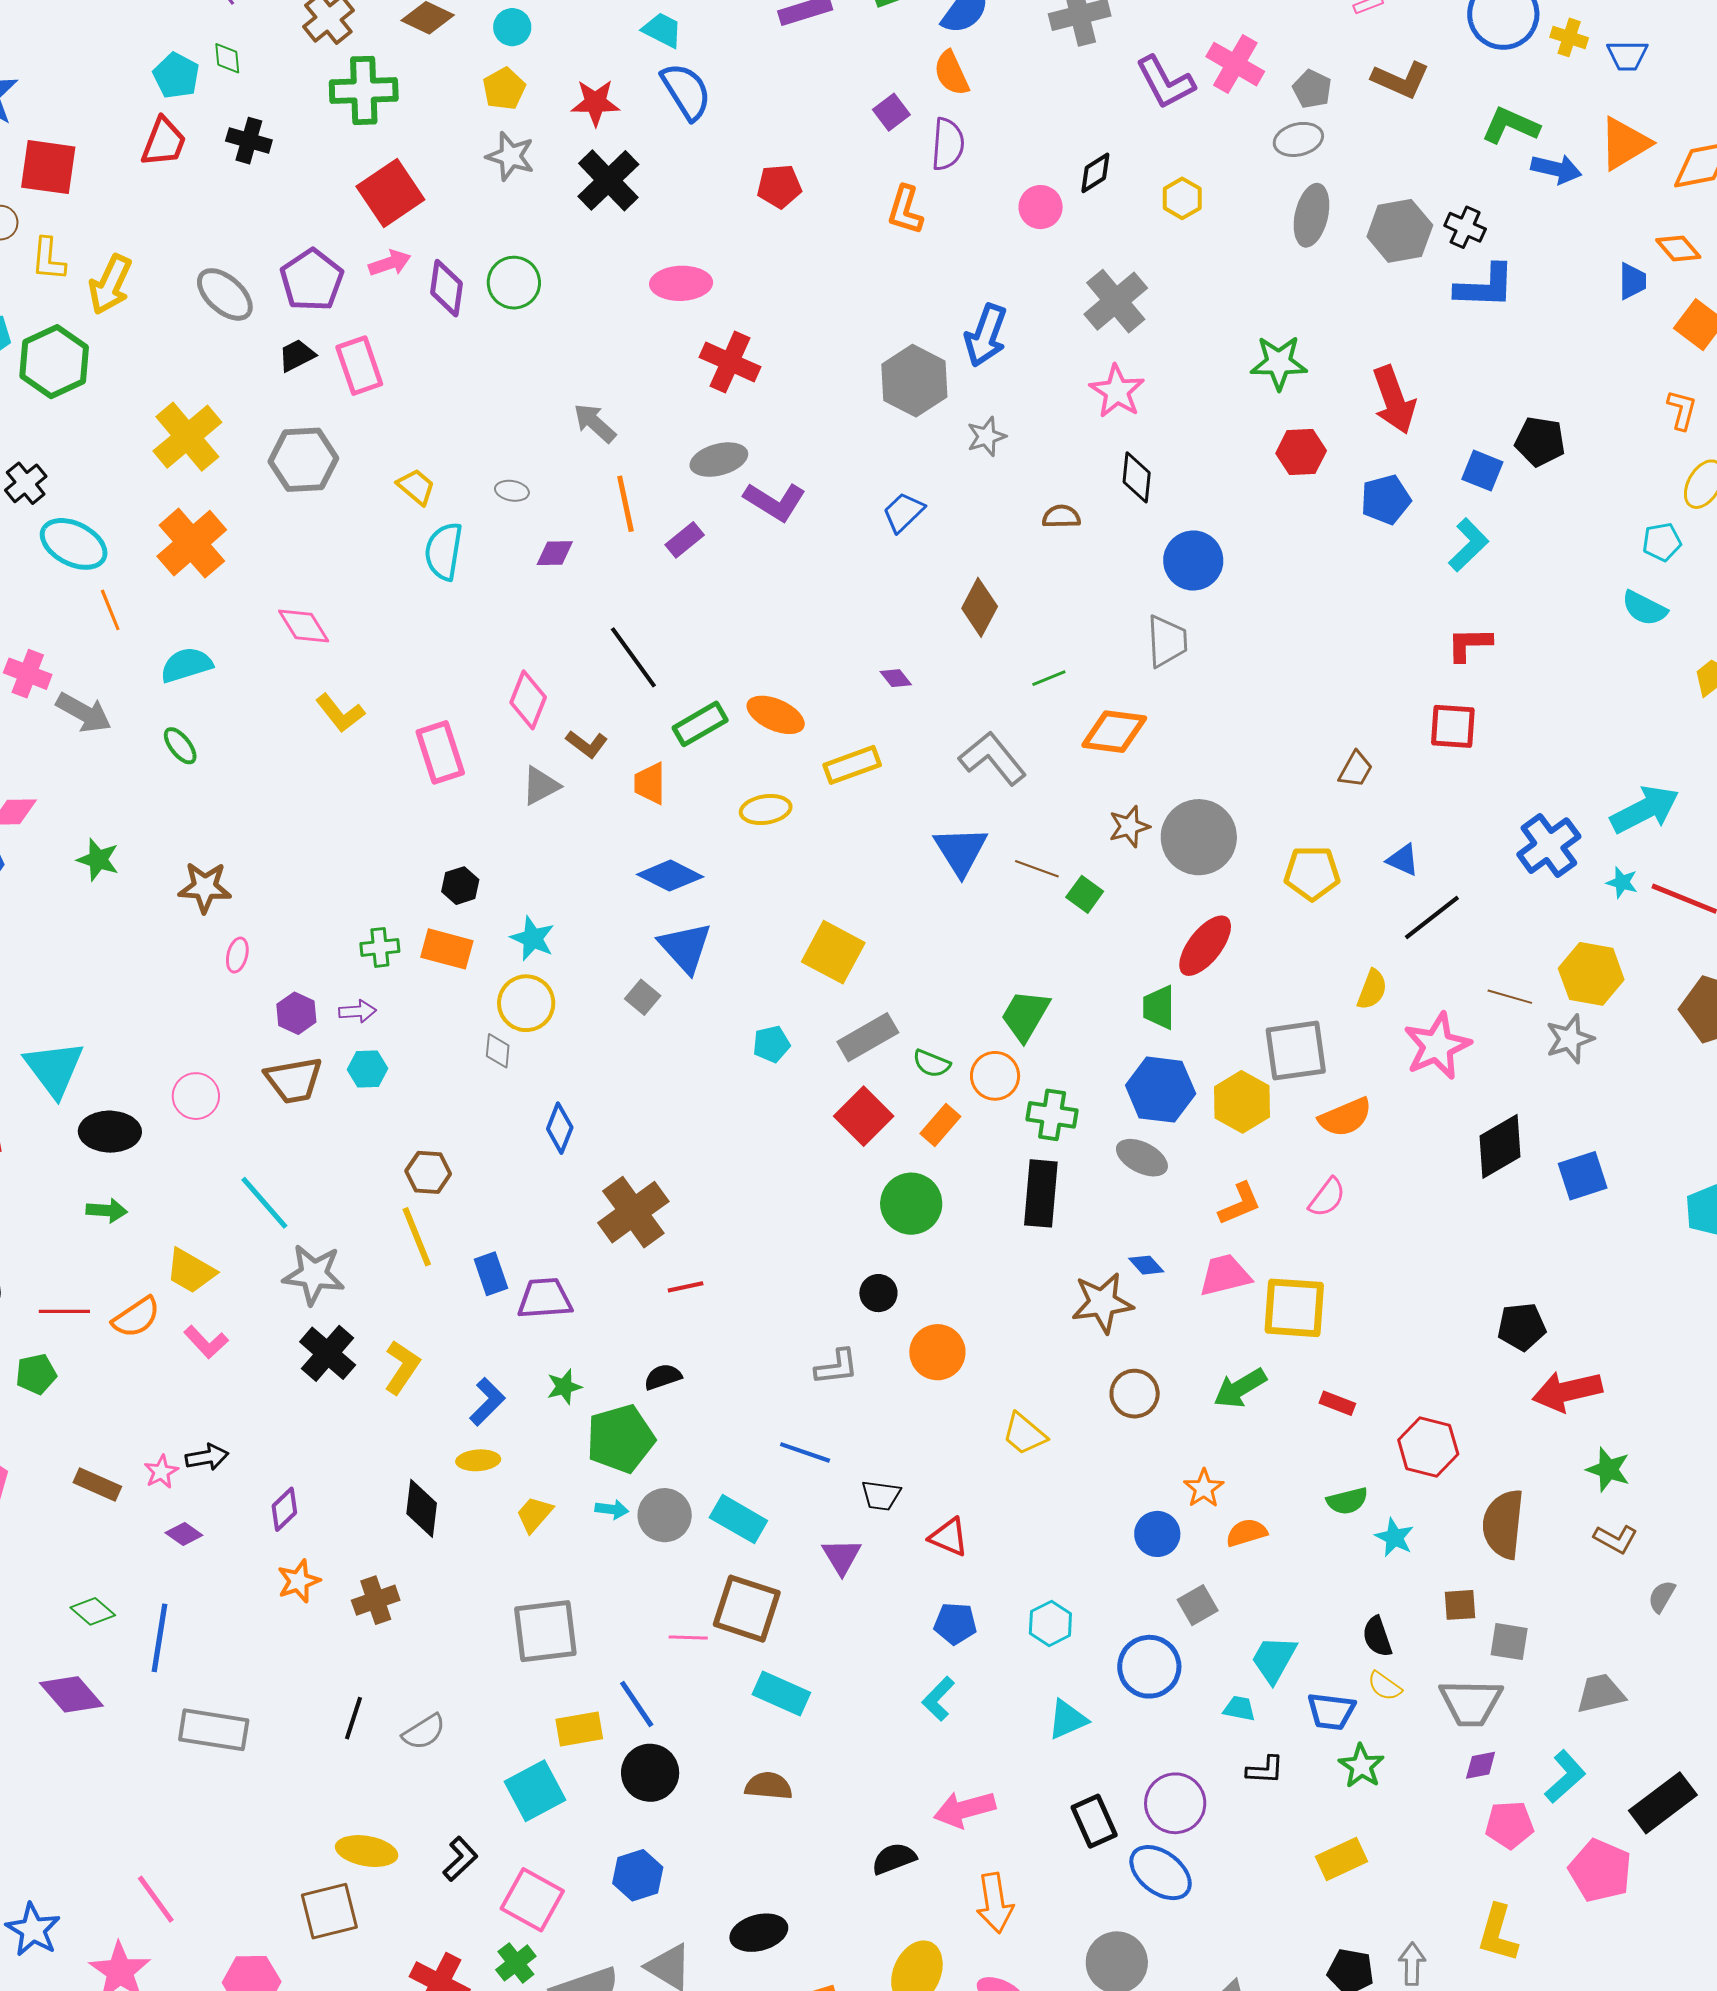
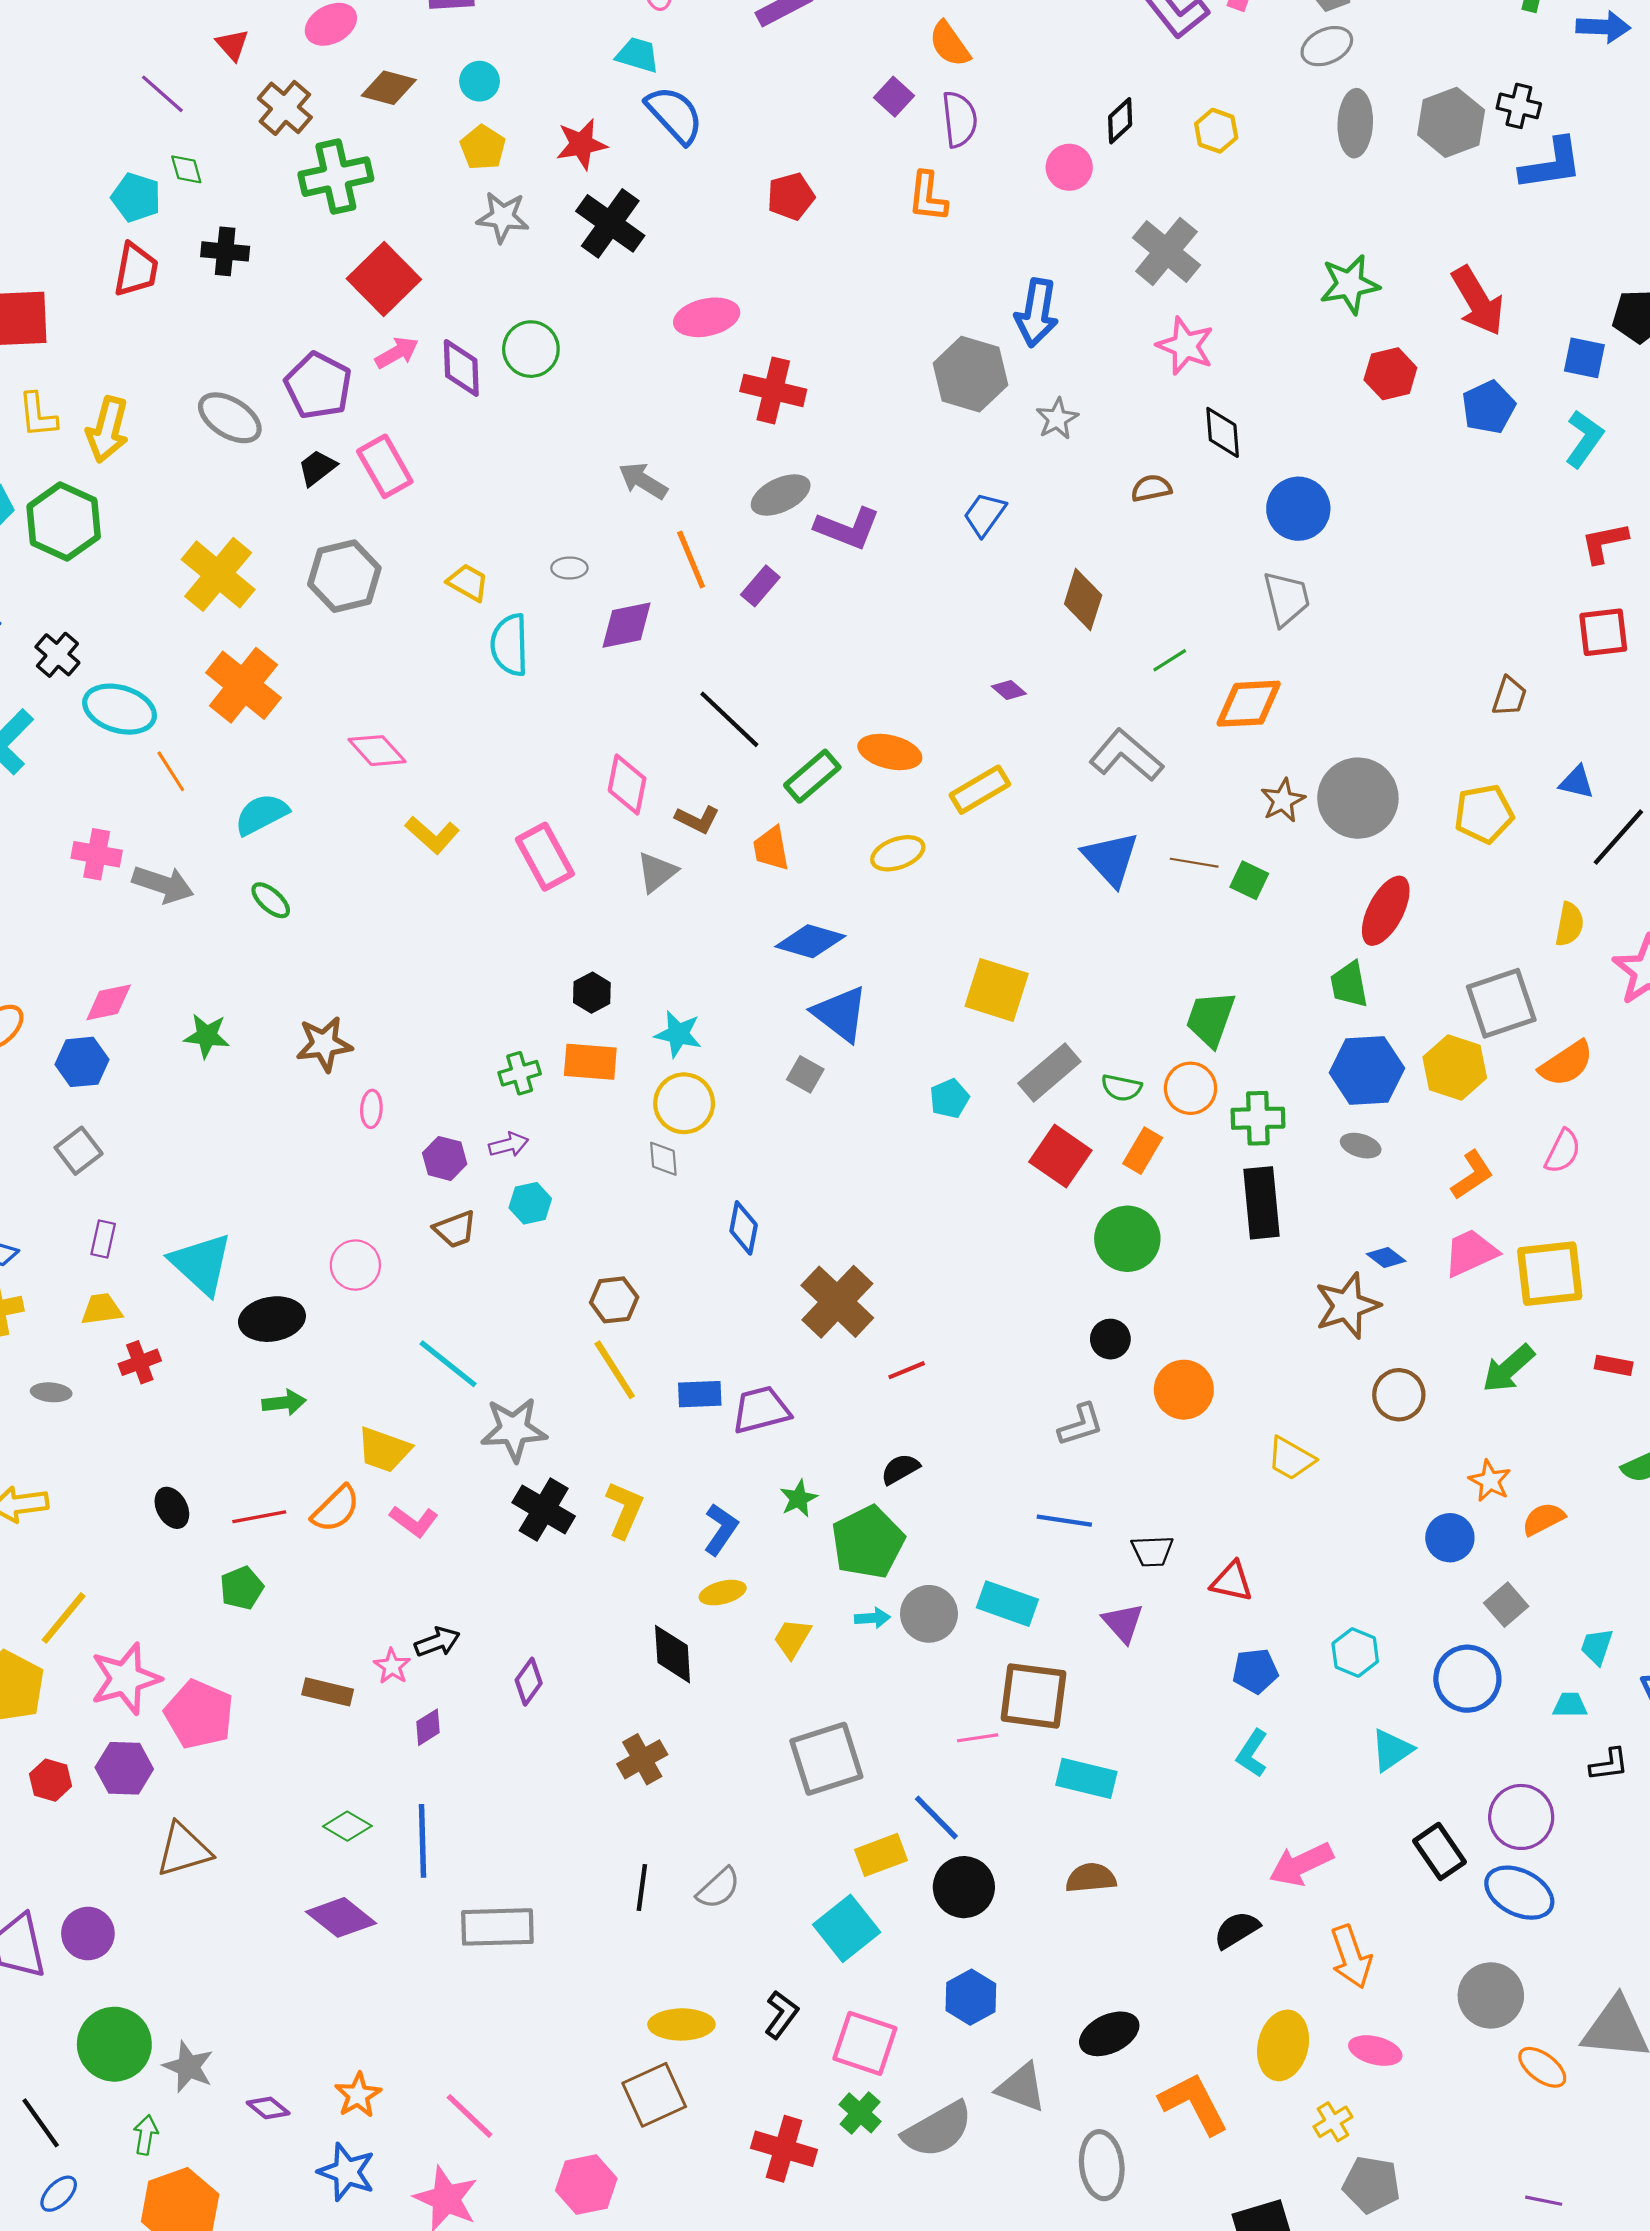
purple diamond: (555, 553) -> (627, 625), size x1.4
brown trapezoid: (294, 1080) -> (455, 1229), size x0.7
gray ellipse: (1142, 1158) -> (1361, 1146), size x0.7
blue rectangle: (491, 1274) -> (700, 1394), turned -63
purple diamond: (184, 1534) -> (428, 1727), turned -57
orange star: (299, 1581) -> (358, 2095), moved
cyan trapezoid: (1274, 1659) -> (1597, 1647), size x0.7

